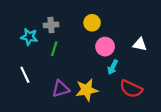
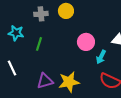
yellow circle: (92, 23) -> (66, 11), moved
gray cross: (51, 25) -> (41, 14), moved
cyan arrow: (113, 67) -> (101, 57), moved

